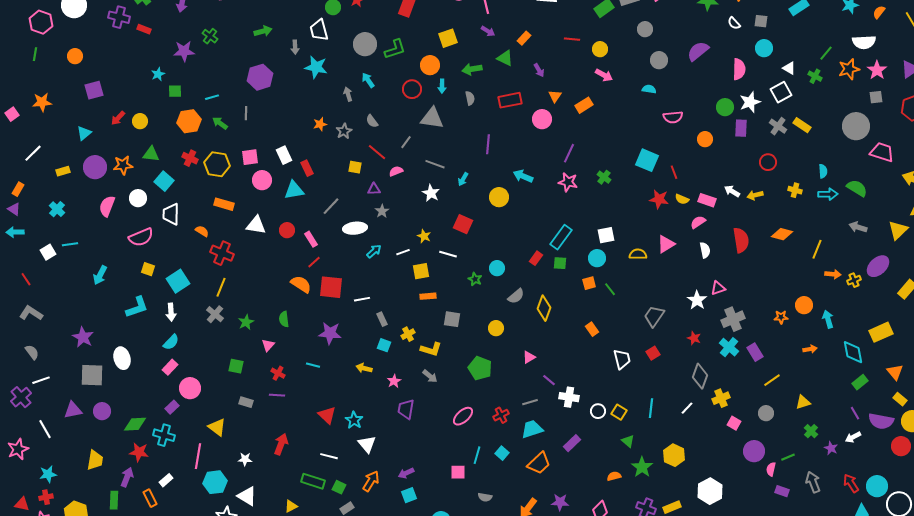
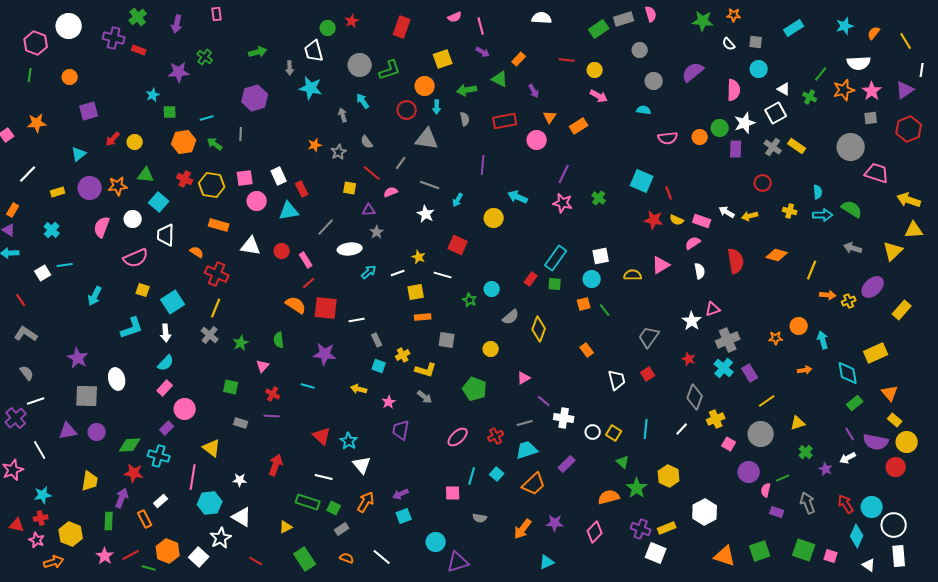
orange circle: (705, 139) -> (700, 137), moved
gray circle: (766, 413) -> (761, 434), size x1.6
orange semicircle: (614, 476) -> (609, 497), size x1.5

